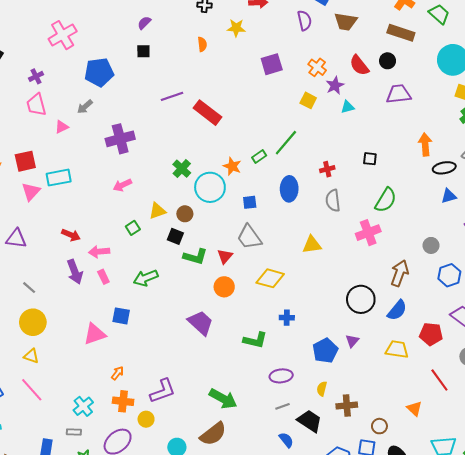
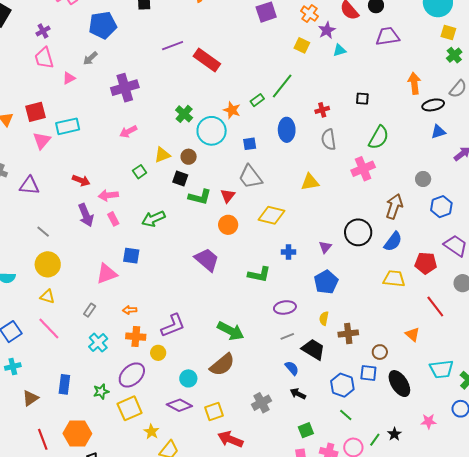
purple triangle: (352, 341) -> (325, 247), moved
orange arrow: (118, 373) -> (130, 310), turned -128
gray rectangle: (74, 432) -> (90, 310), moved, turned -56

